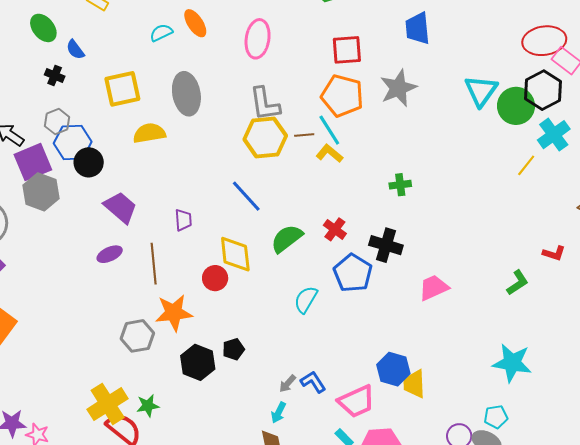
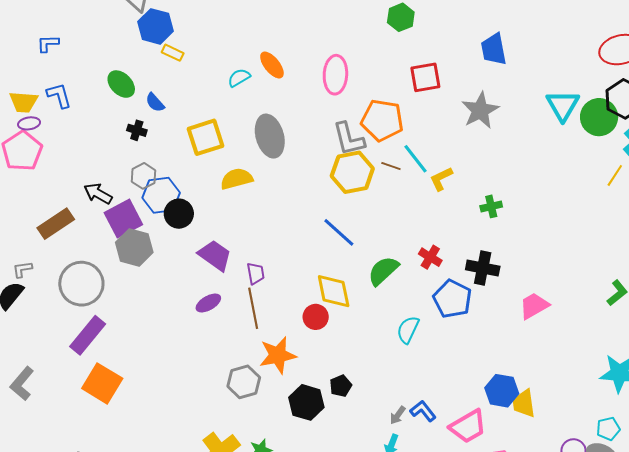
orange pentagon: (342, 96) -> (382, 120), moved
brown line: (304, 135) -> (391, 166), turned 30
yellow L-shape: (329, 153) -> (441, 179), moved, turned -60
purple trapezoid: (183, 220) -> (256, 273), moved

